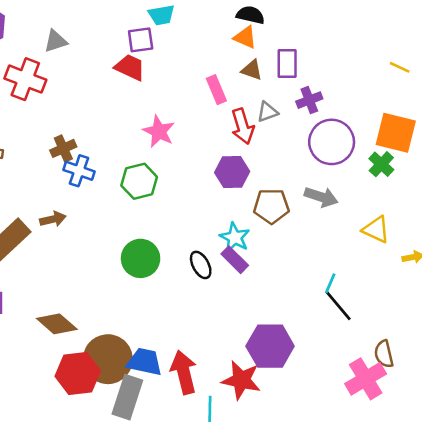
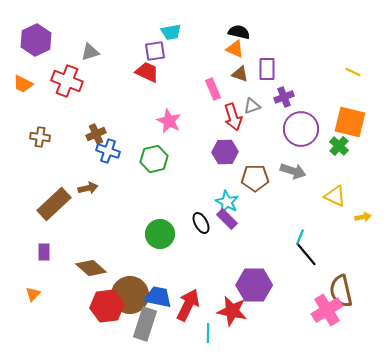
green circle: (141, 258) -> (160, 234), moved
brown semicircle: (384, 354) -> (341, 291), size x1.5
red arrow: (184, 372) -> (188, 305), turned 40

